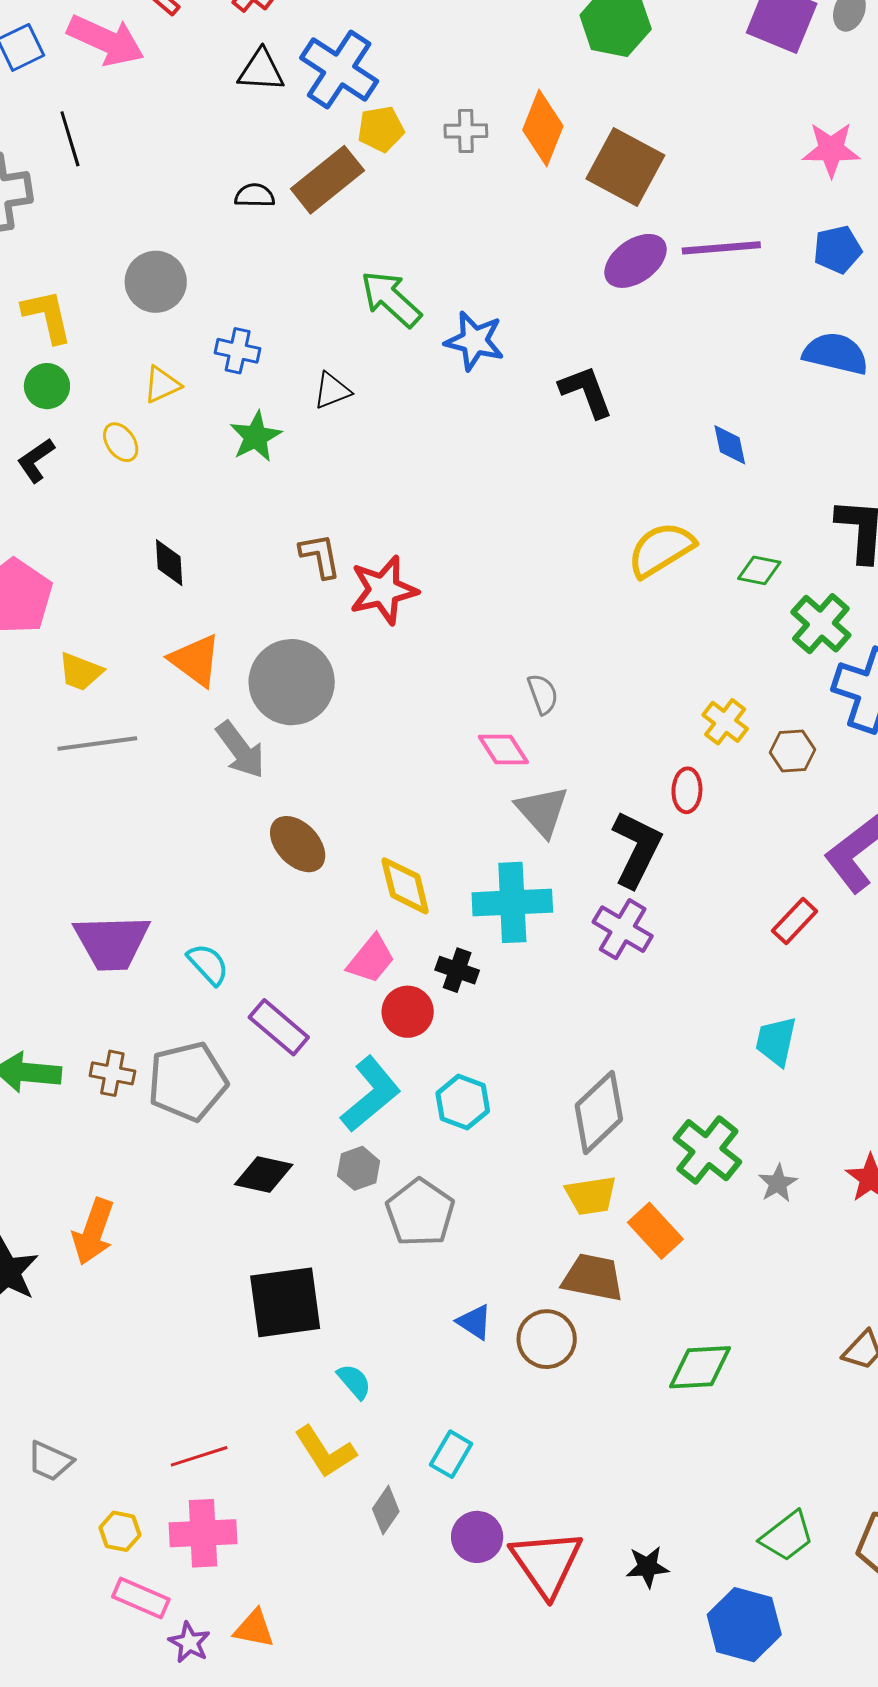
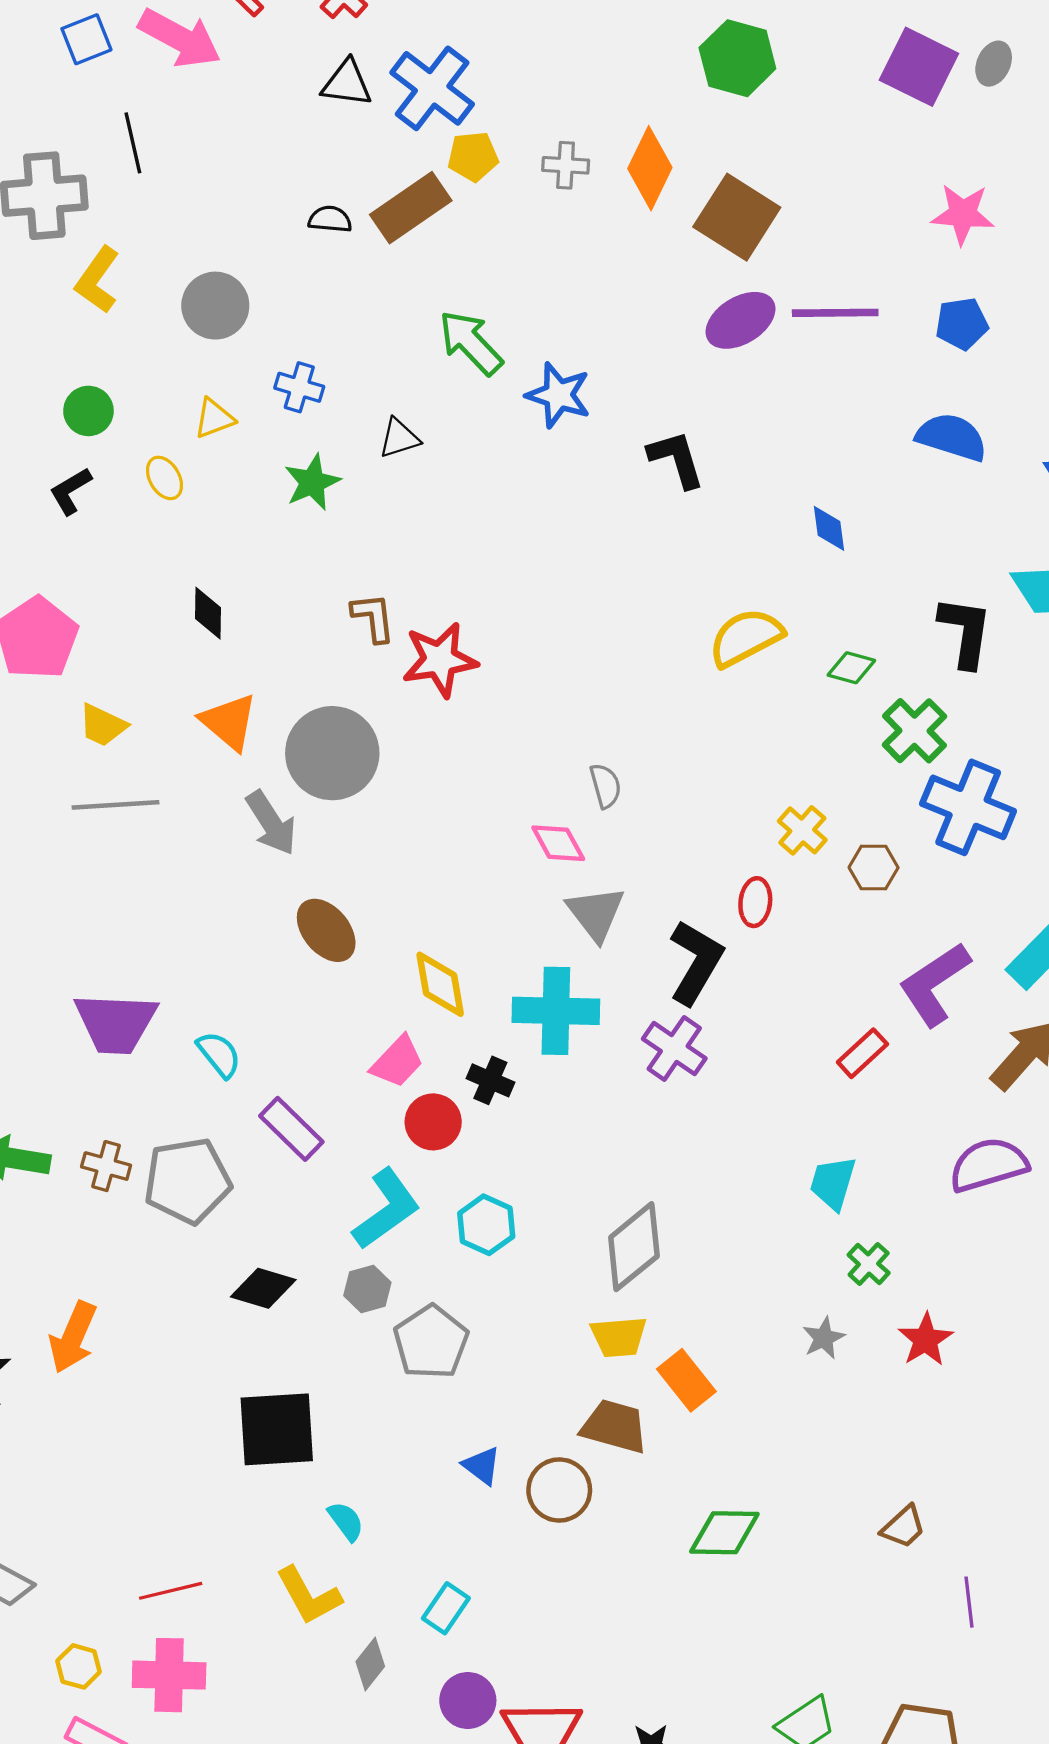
yellow L-shape: (47, 316) -> (97, 280), moved, turned -136
green cross: (707, 1150) -> (869, 1264), moved, size x0.6

